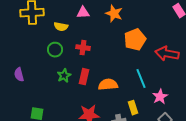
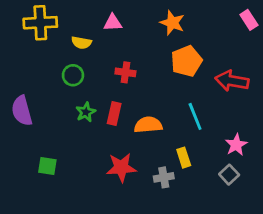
orange star: (114, 14) -> (172, 23), moved
red cross: (83, 48) -> (125, 72), moved
purple semicircle: (19, 75) -> (22, 111), size x1.5
pink star: (160, 97) -> (236, 145), moved

